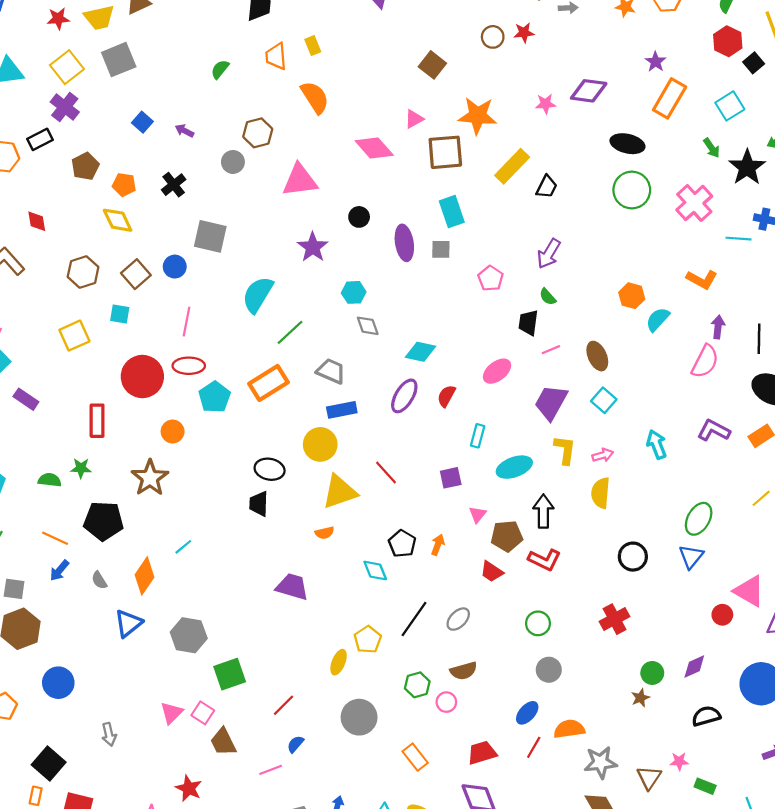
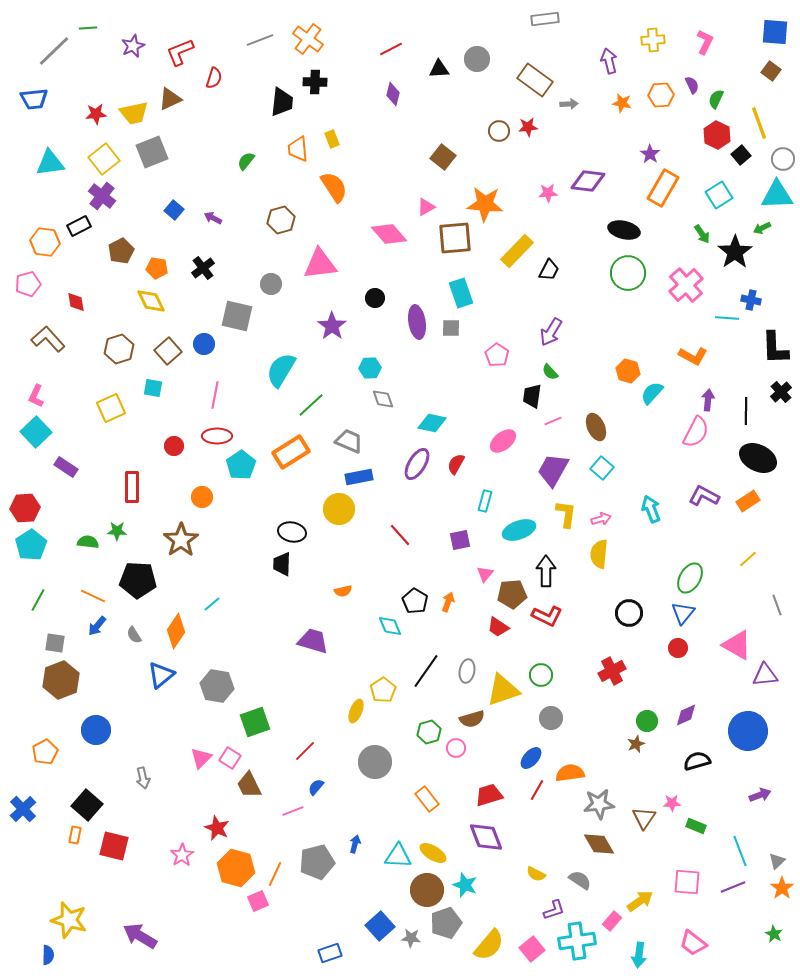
gray circle: (233, 162) -> (271, 284), moved
red circle: (142, 377) -> (174, 446), size x0.5
yellow triangle: (340, 492) -> (503, 690), moved
red circle: (722, 615) -> (678, 648), moved
gray ellipse: (458, 619) -> (467, 671), turned -35

